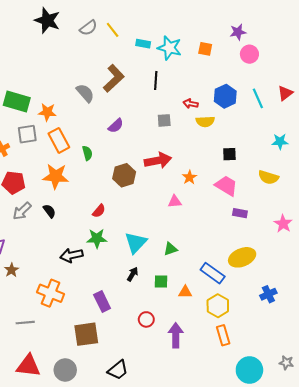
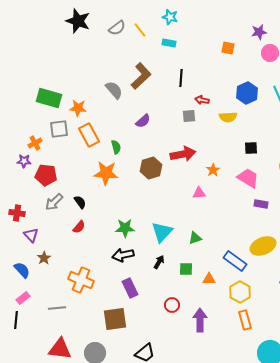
cyan star: (169, 48) -> (170, 17), moved, size x0.7
red arrow: (190, 104) -> (202, 100), moved
orange star: (56, 176) -> (106, 173), moved
red semicircle: (99, 211) -> (79, 227), moved
black arrow: (72, 255) -> (123, 255), moved

